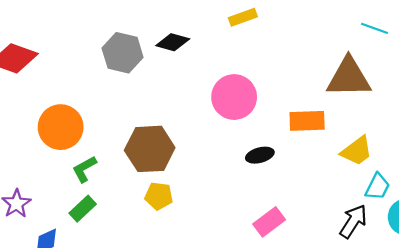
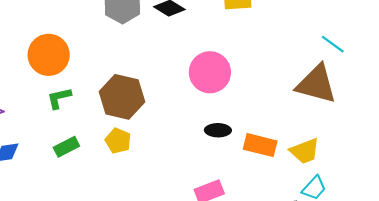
cyan line: (374, 28) -> (333, 44), moved
orange rectangle: (307, 121) -> (260, 145), moved
green rectangle: (83, 209) -> (66, 147), moved

